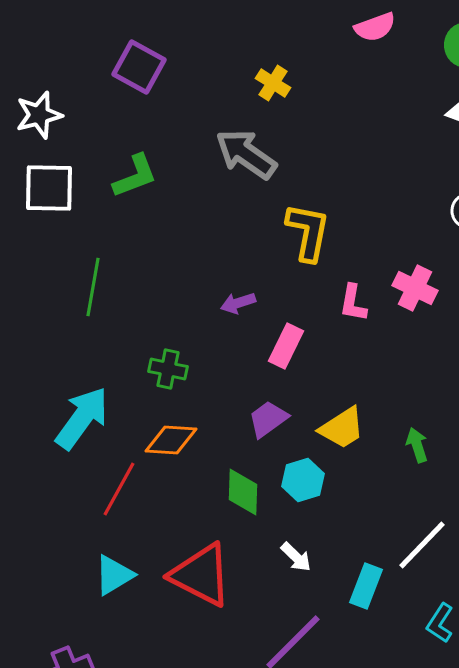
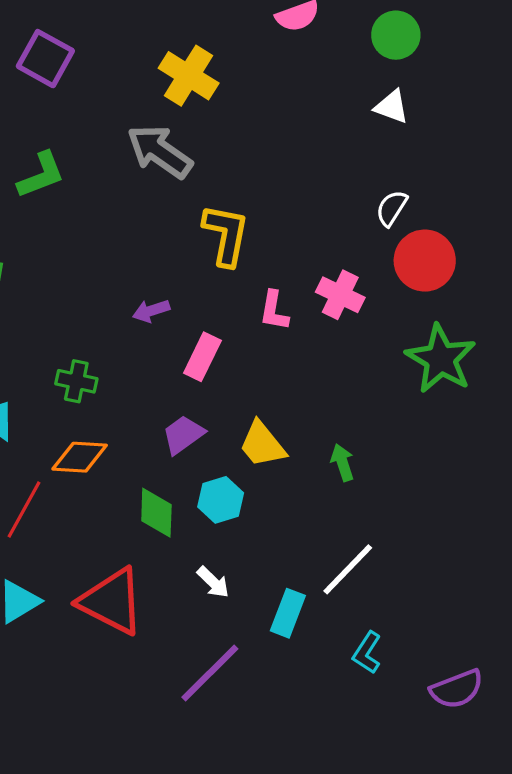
yellow cross: (273, 83) -> (189, 76), size x1.6
yellow trapezoid: (342, 428) -> (262, 444), turned 84

